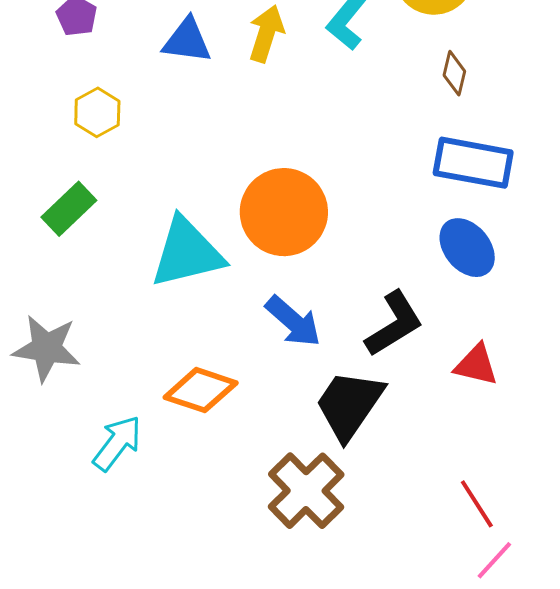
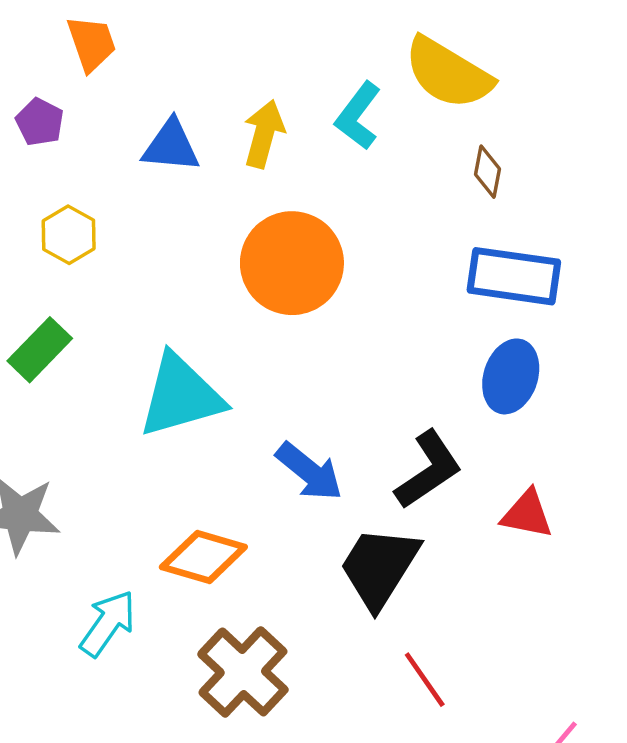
orange circle: (284, 212) -> (292, 263), moved
blue ellipse: (467, 248) -> (511, 376), turned 60
brown cross: (306, 491) -> (243, 672), moved
red line: (477, 504) -> (425, 680), moved

